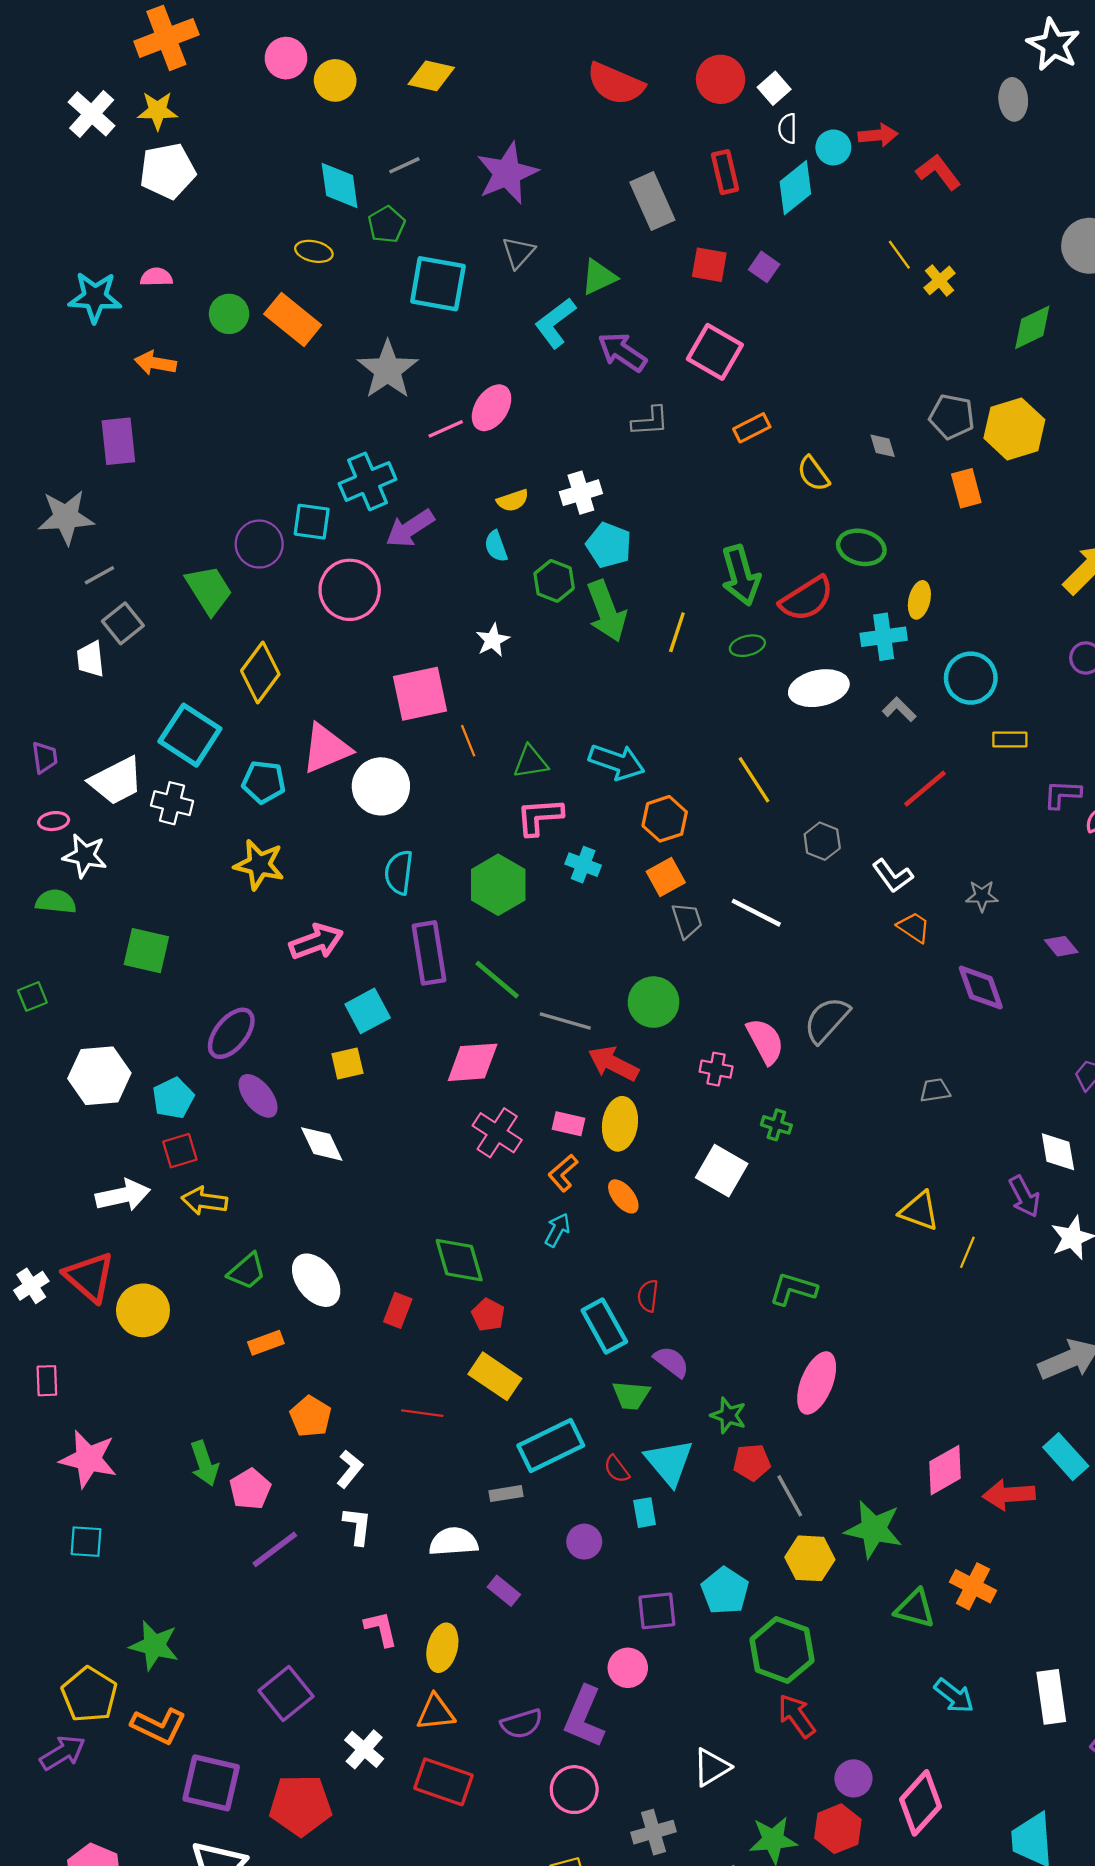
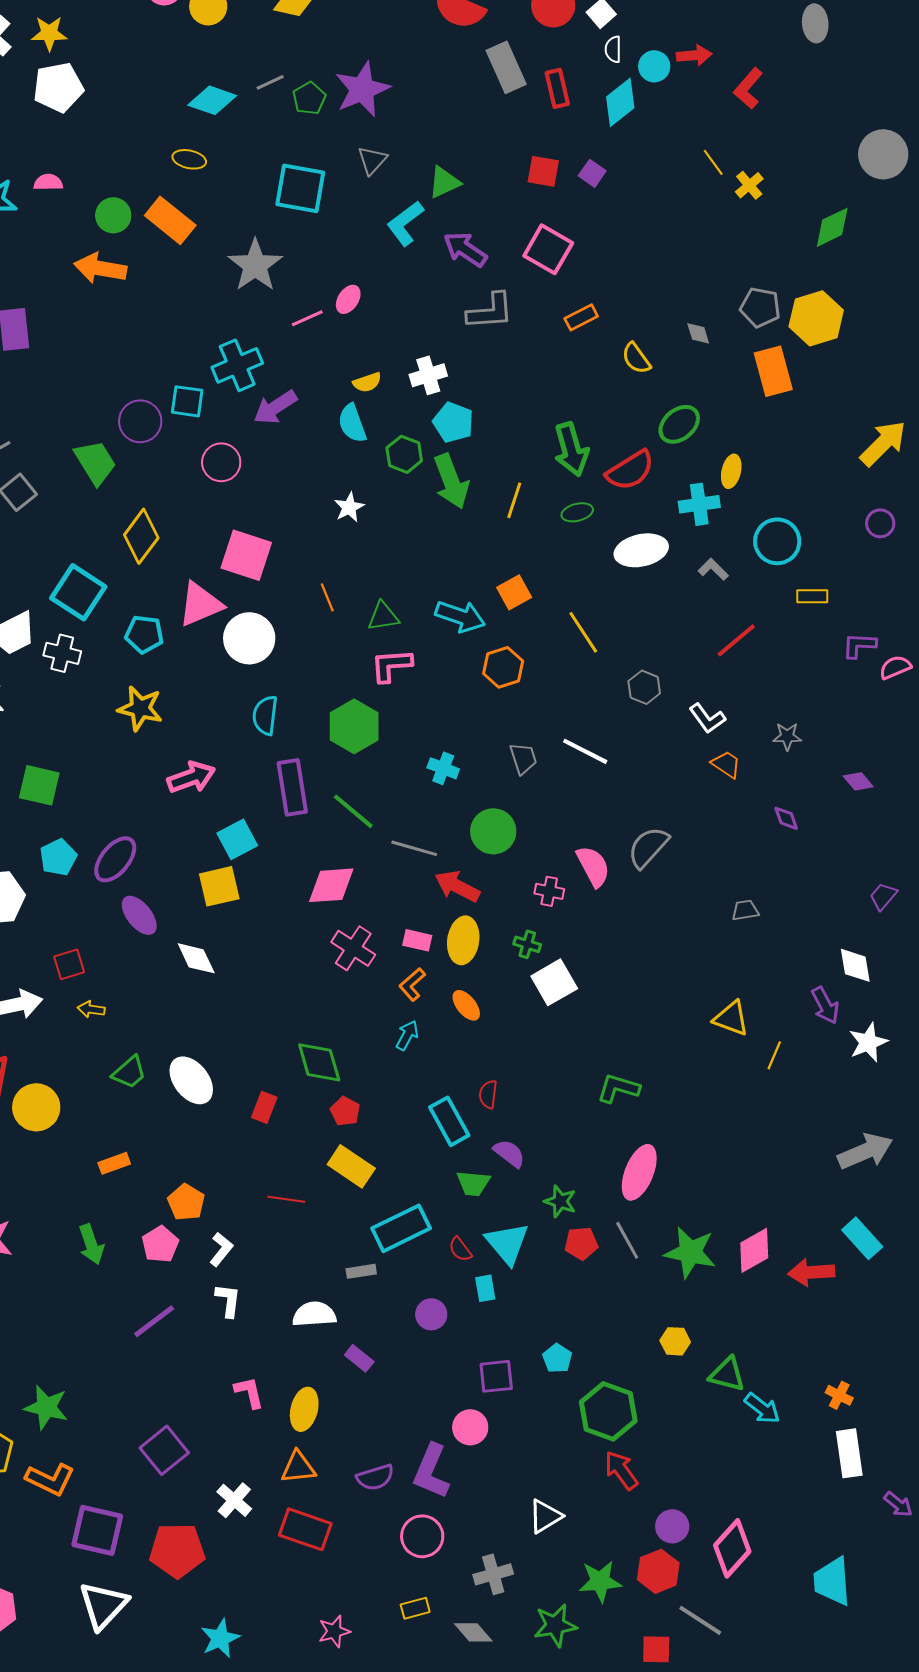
red L-shape: (938, 172) -> (748, 88), turned -102
cyan diamond: (340, 185) -> (212, 100), turned -63
gray rectangle: (652, 201) -> (506, 67), moved
green pentagon: (387, 225) -> (309, 98), moved
orange arrow: (155, 363) -> (100, 268), moved, size x1.4
pink ellipse: (492, 408) -> (348, 299), size x0.7
gray L-shape: (650, 421) -> (490, 311), size x1.4
orange rectangle: (966, 488) -> (773, 371), size x1.4
cyan semicircle: (496, 546) -> (352, 423), size x1.4
green ellipse: (861, 547) -> (679, 424), turned -54
pink circle: (350, 590) -> (221, 462), size x0.7
pink square: (420, 694) -> (246, 555), moved, turned 30
cyan cross: (583, 865) -> (443, 768), moved
orange square: (666, 877) -> (514, 592), moved
purple diamond: (981, 988) -> (786, 818), size x0.6
yellow square: (347, 1063) -> (219, 886), size x1.4
cyan pentagon: (173, 1098) -> (58, 857), moved
green cross: (776, 1125) -> (527, 944), moved
white square: (722, 1171) -> (554, 982), turned 30
yellow arrow: (204, 1201) -> (91, 1009), size x0.7
orange rectangle: (266, 1343) -> (114, 1163), moved
pink pentagon: (250, 1489) -> (160, 1244), moved
gray line: (790, 1496) -> (627, 1240), moved
green star: (874, 1529) -> (690, 1252), moved
yellow hexagon: (810, 1558) -> (675, 1341), moved, size x0.7
orange cross: (973, 1586) -> (839, 1395), moved, size x0.7
cyan pentagon: (725, 1591) -> (557, 1358), size x0.7
cyan arrow: (954, 1696) -> (762, 1408), moved

